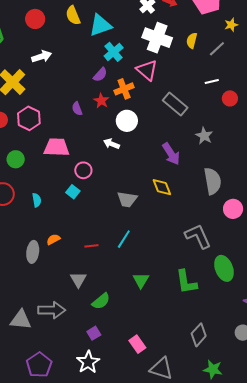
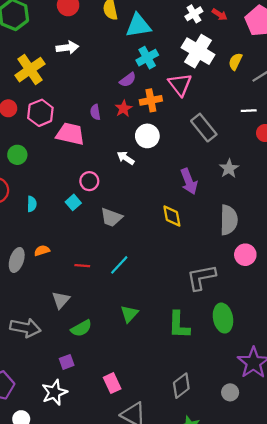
pink trapezoid: (56, 147) -> (70, 134), moved
gray trapezoid: (127, 199) -> (111, 217), moved
gray L-shape: (198, 236) -> (201, 277), turned -88

